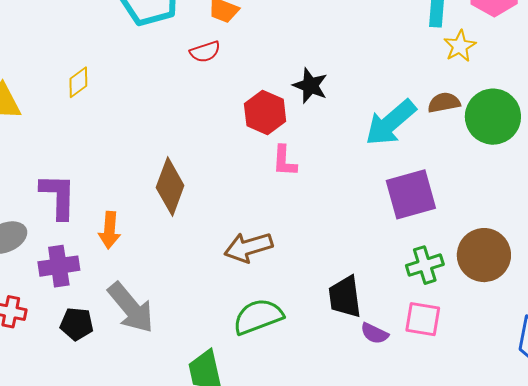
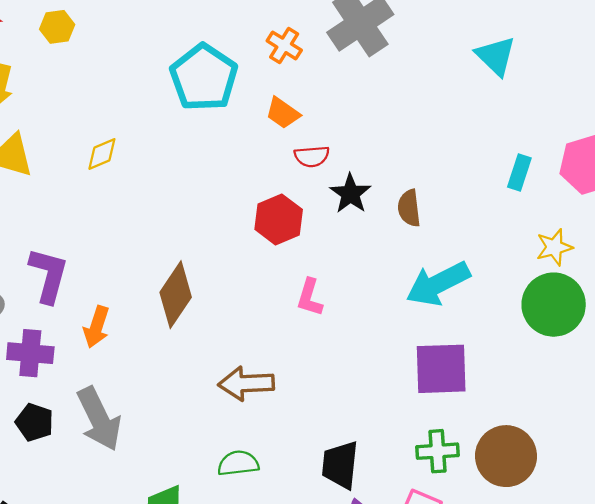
yellow star: (460, 46) -> (554, 247), moved
red semicircle: (205, 52) -> (312, 156), moved
black star: (310, 86) -> (350, 194), moved
brown semicircle: (444, 103) -> (409, 208), moved, turned -100
red hexagon: (265, 113) -> (279, 219), moved
green semicircle: (258, 317) -> (238, 463), size x0.7

